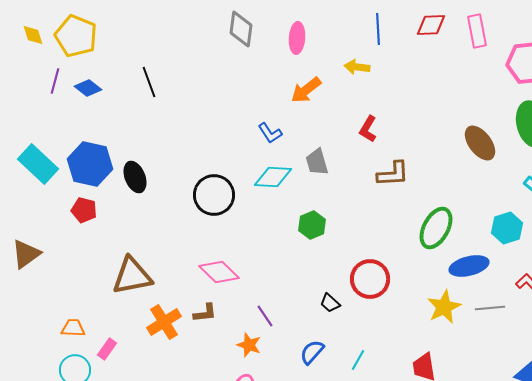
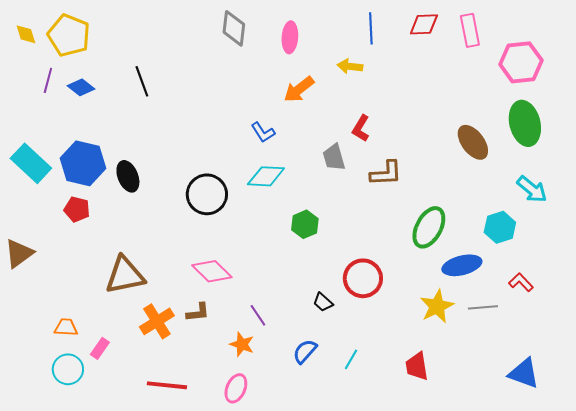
gray trapezoid: (317, 162) -> (334, 157), moved

